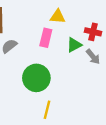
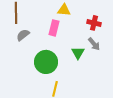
green triangle: (74, 45) -> (78, 53), moved, turned -32

